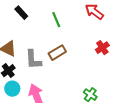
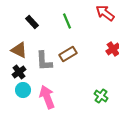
black rectangle: (21, 13) -> (32, 22), moved

